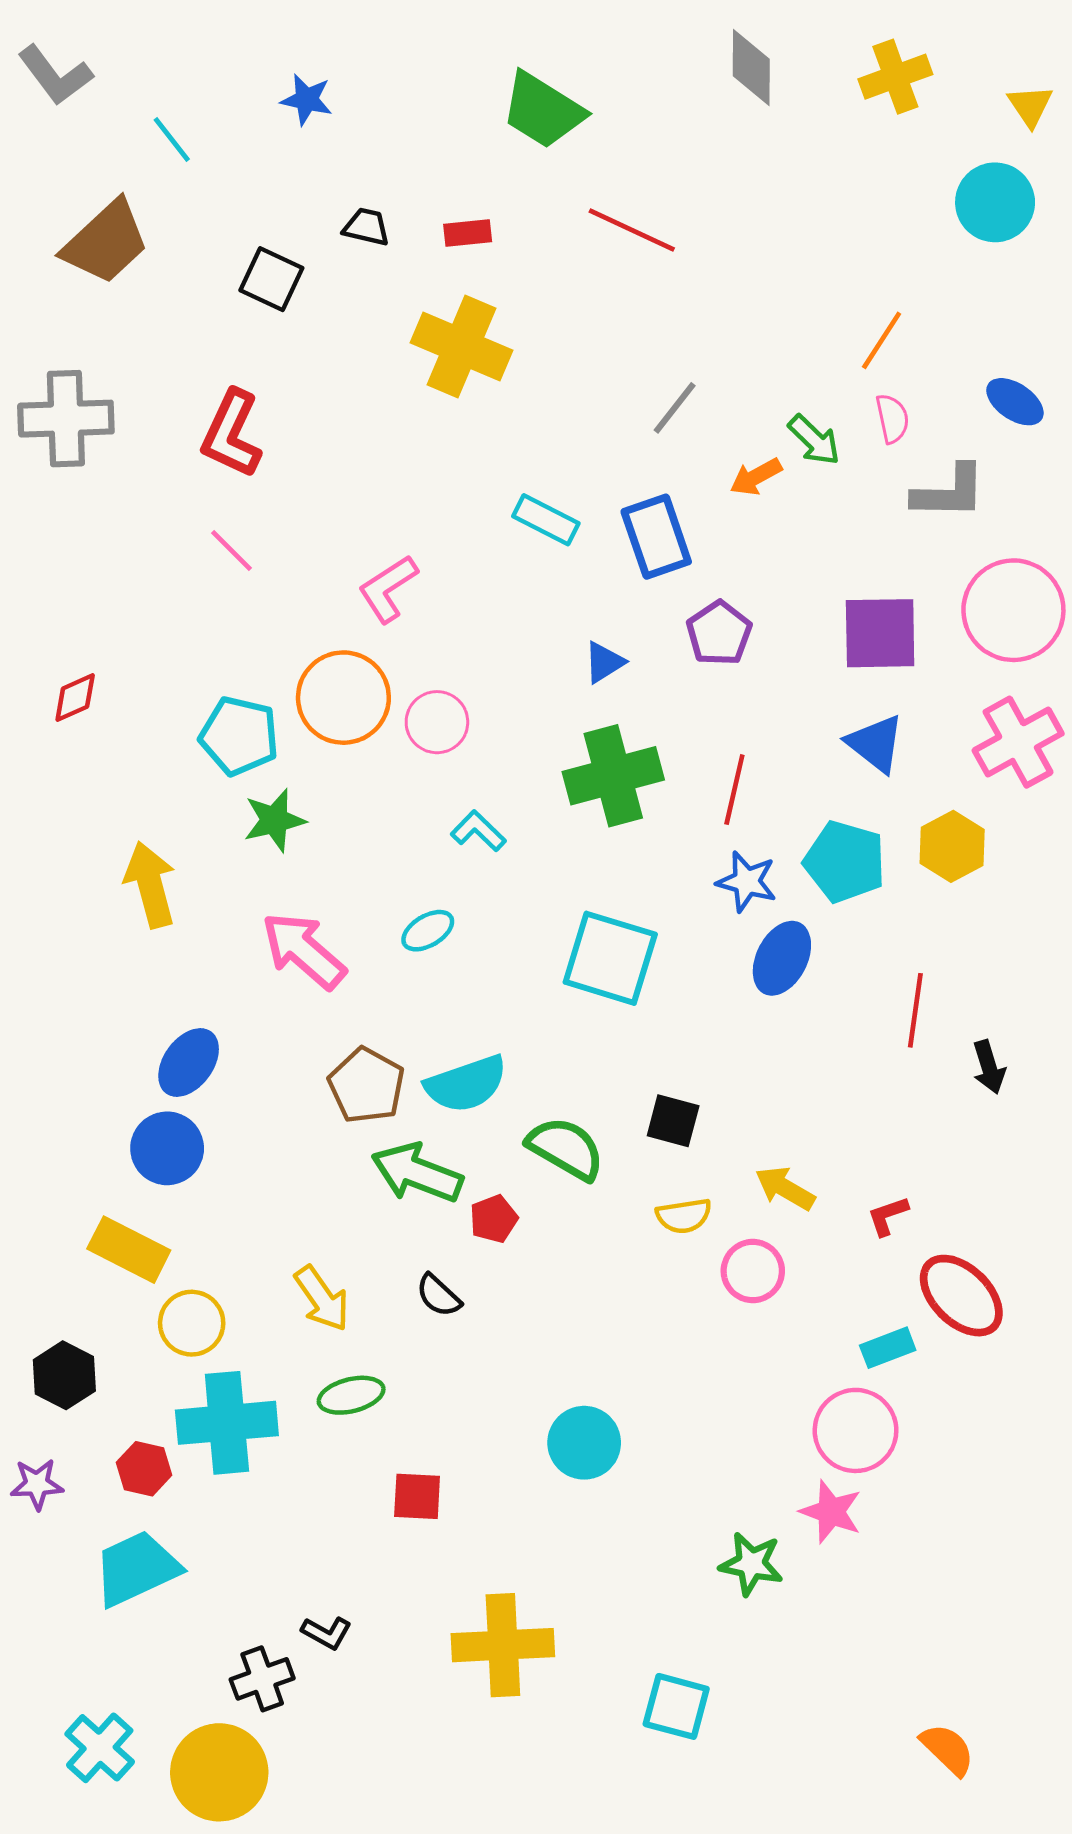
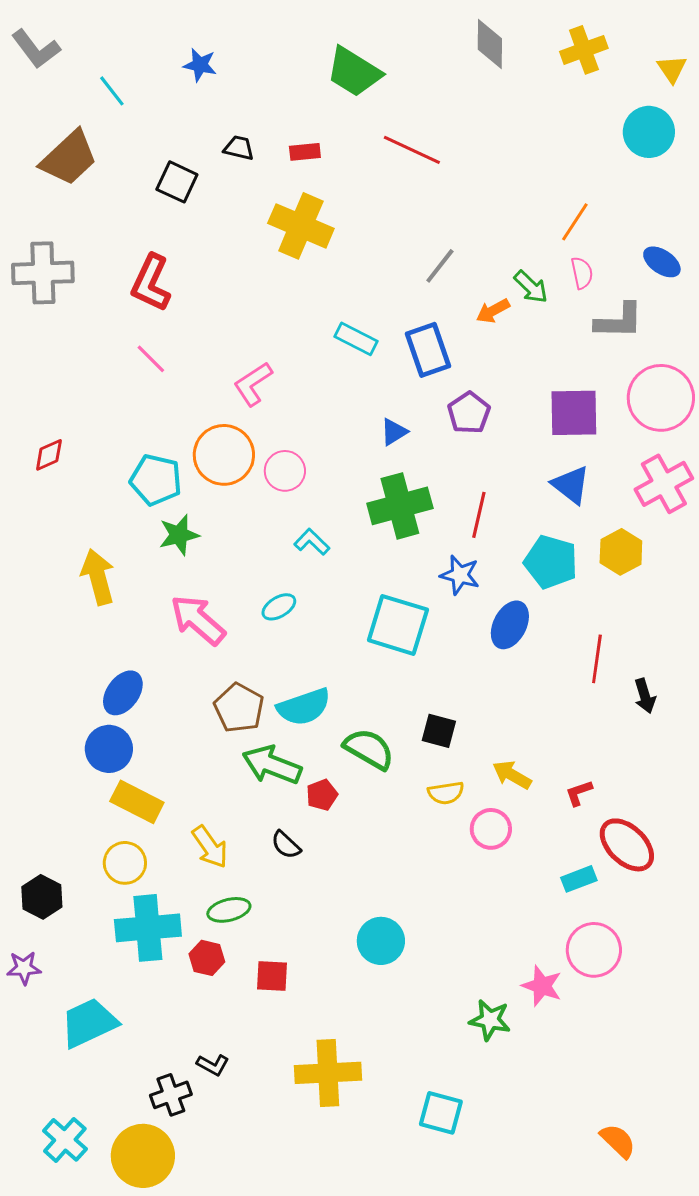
blue star: (747, 882) -> (460, 575), moved
yellow rectangle: (129, 1250) -> (137, 802), moved
pink circle: (856, 1430) -> (594, 950), moved
red hexagon: (144, 1469) -> (207, 958), moved

